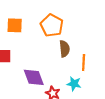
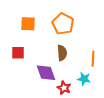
brown semicircle: (64, 49) -> (62, 53), moved

